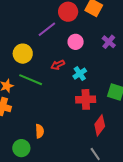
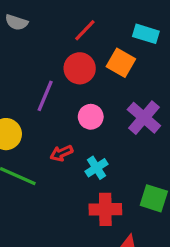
purple line: (47, 29) -> (45, 96), turned -30
purple cross: (109, 42) -> (144, 118), size x1.5

